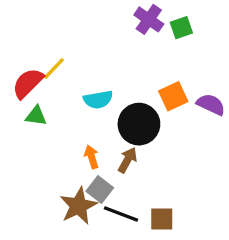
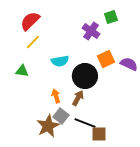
purple cross: (149, 19) -> (91, 31), moved
red semicircle: (28, 83) -> (30, 21), moved
black line: (121, 214) -> (85, 123), moved

